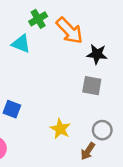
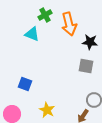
orange arrow: (70, 31) -> (69, 24), turned 30
yellow star: (60, 129) -> (47, 110), moved

